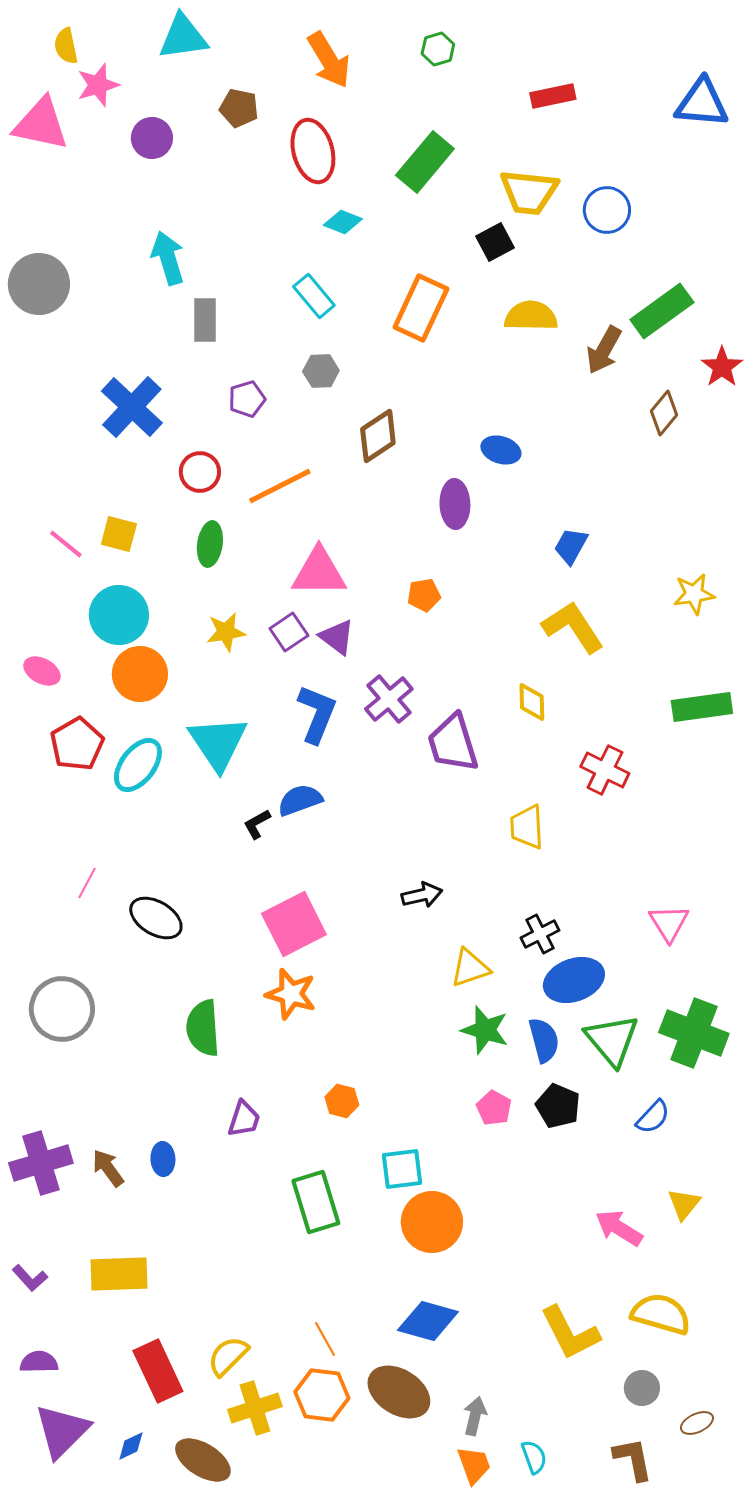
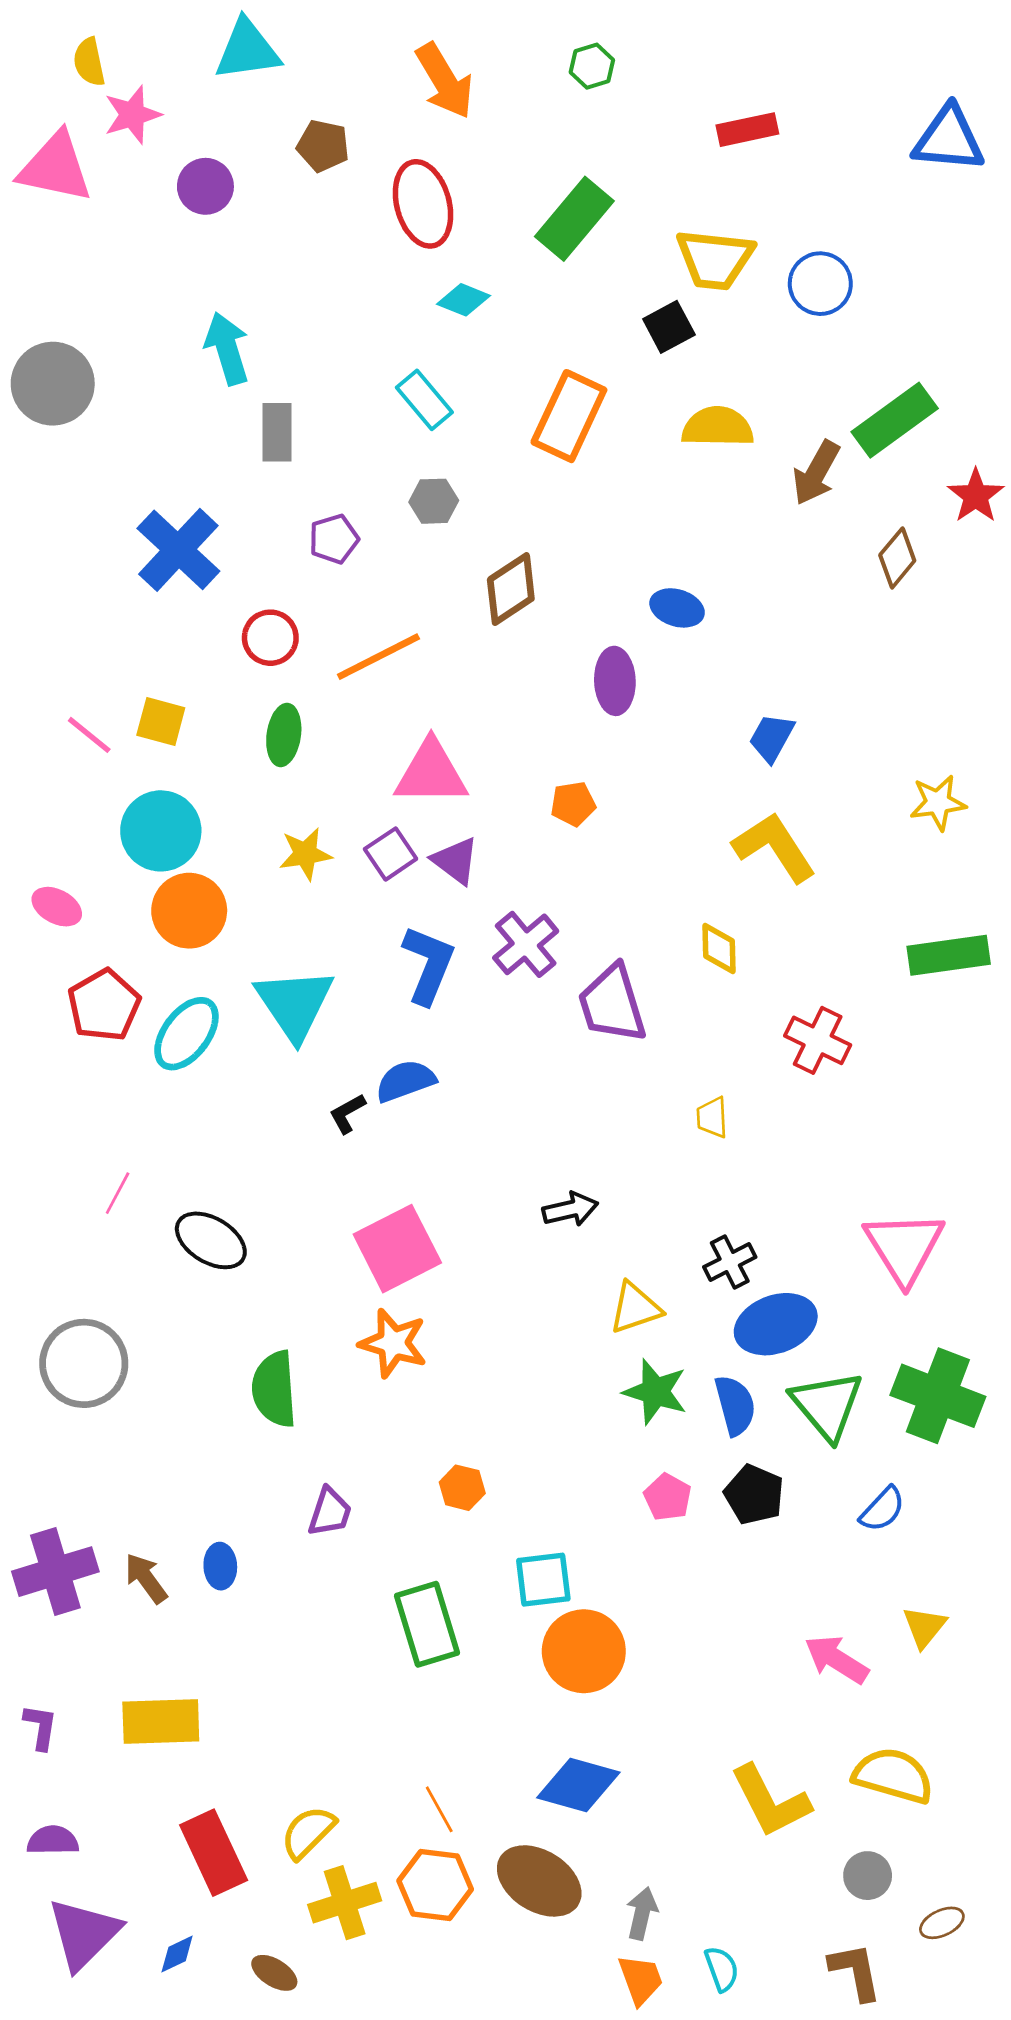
yellow trapezoid: (527, 827) -> (712, 1117), size x0.7
pink triangle: (669, 923) -> (904, 1247), size x1.5
purple L-shape: (30, 1278) -> (41, 1727), turned -129
brown ellipse: (203, 1460) -> (274, 1973), size x0.6

